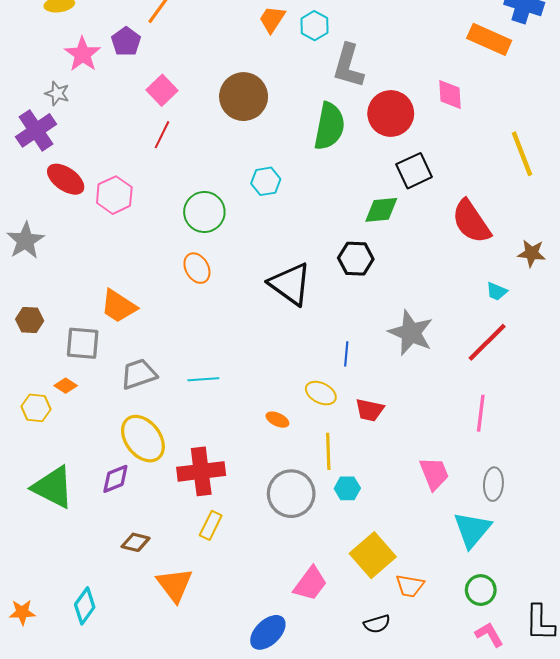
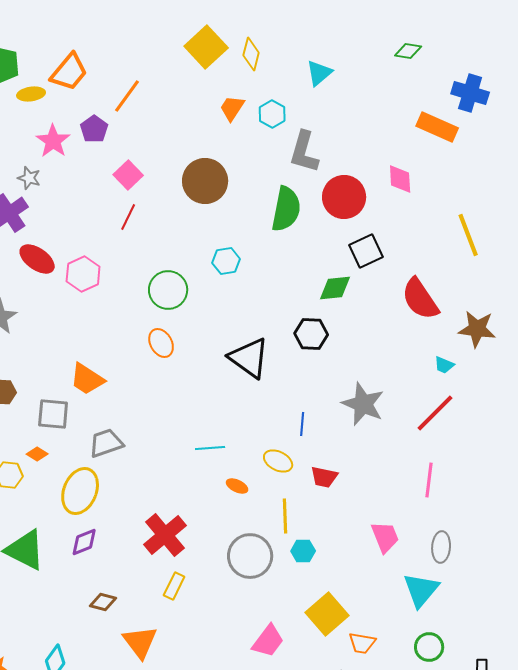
brown star: (532, 253) -> (477, 329), size x1.4
cyan line: (203, 379) -> (210, 448), moved
yellow ellipse: (143, 439) -> (80, 491), moved, turned 60
red cross: (201, 471) -> (165, 535), turned -33

